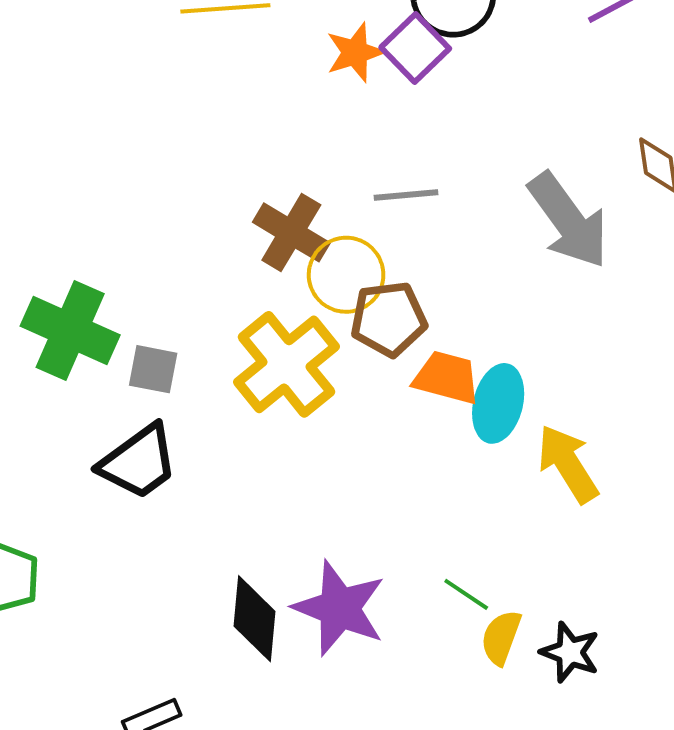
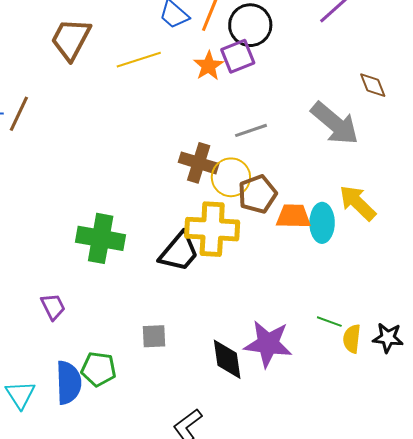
purple square: (415, 48) -> (238, 56), turned 36
yellow cross: (286, 364) -> (212, 229), turned -34
gray square: (153, 369) -> (154, 336), moved
black trapezoid: (139, 462) -> (179, 252), moved
yellow arrow: (568, 464) -> (357, 203), moved

